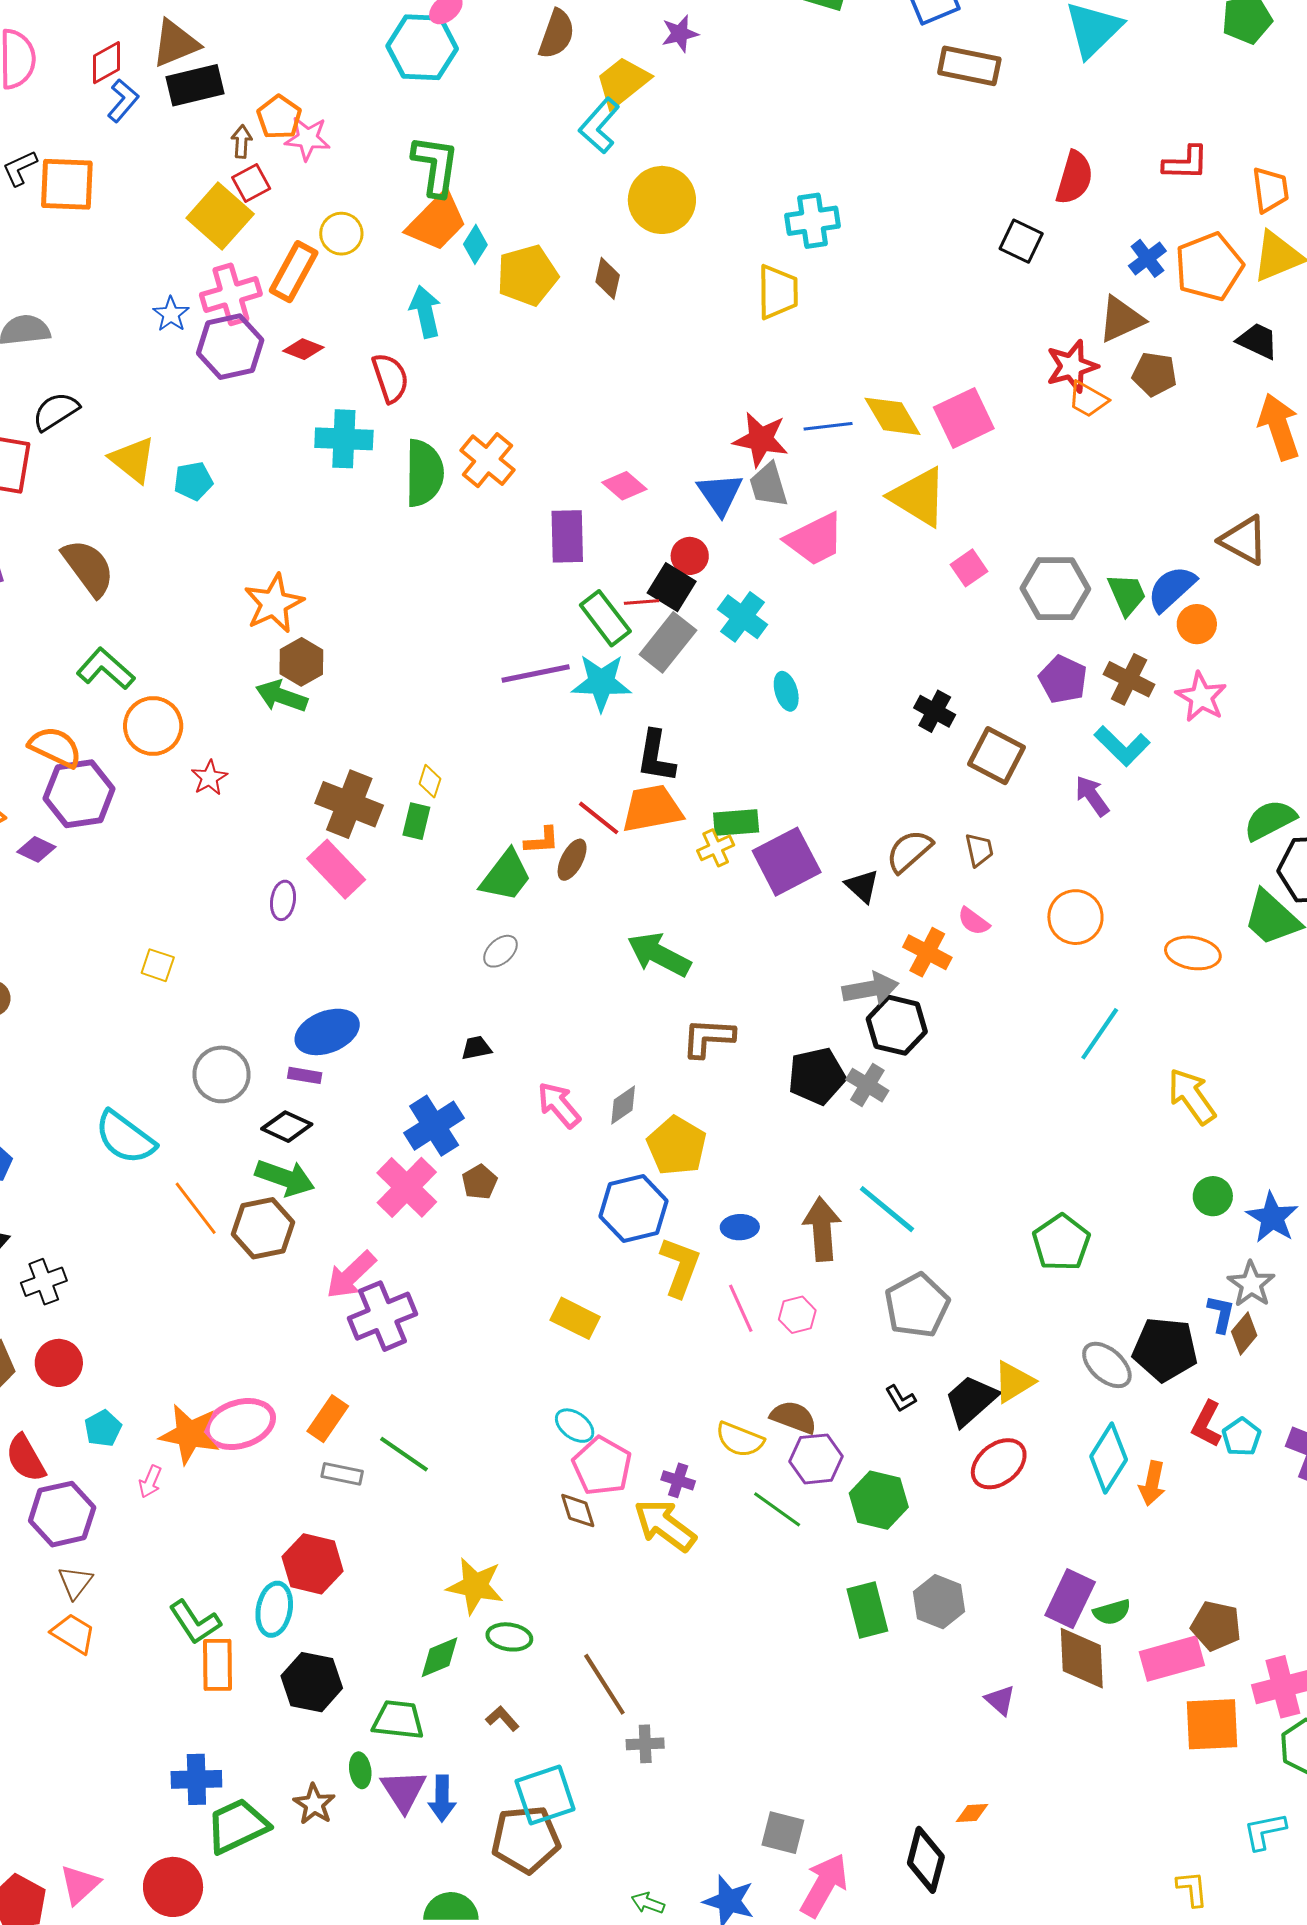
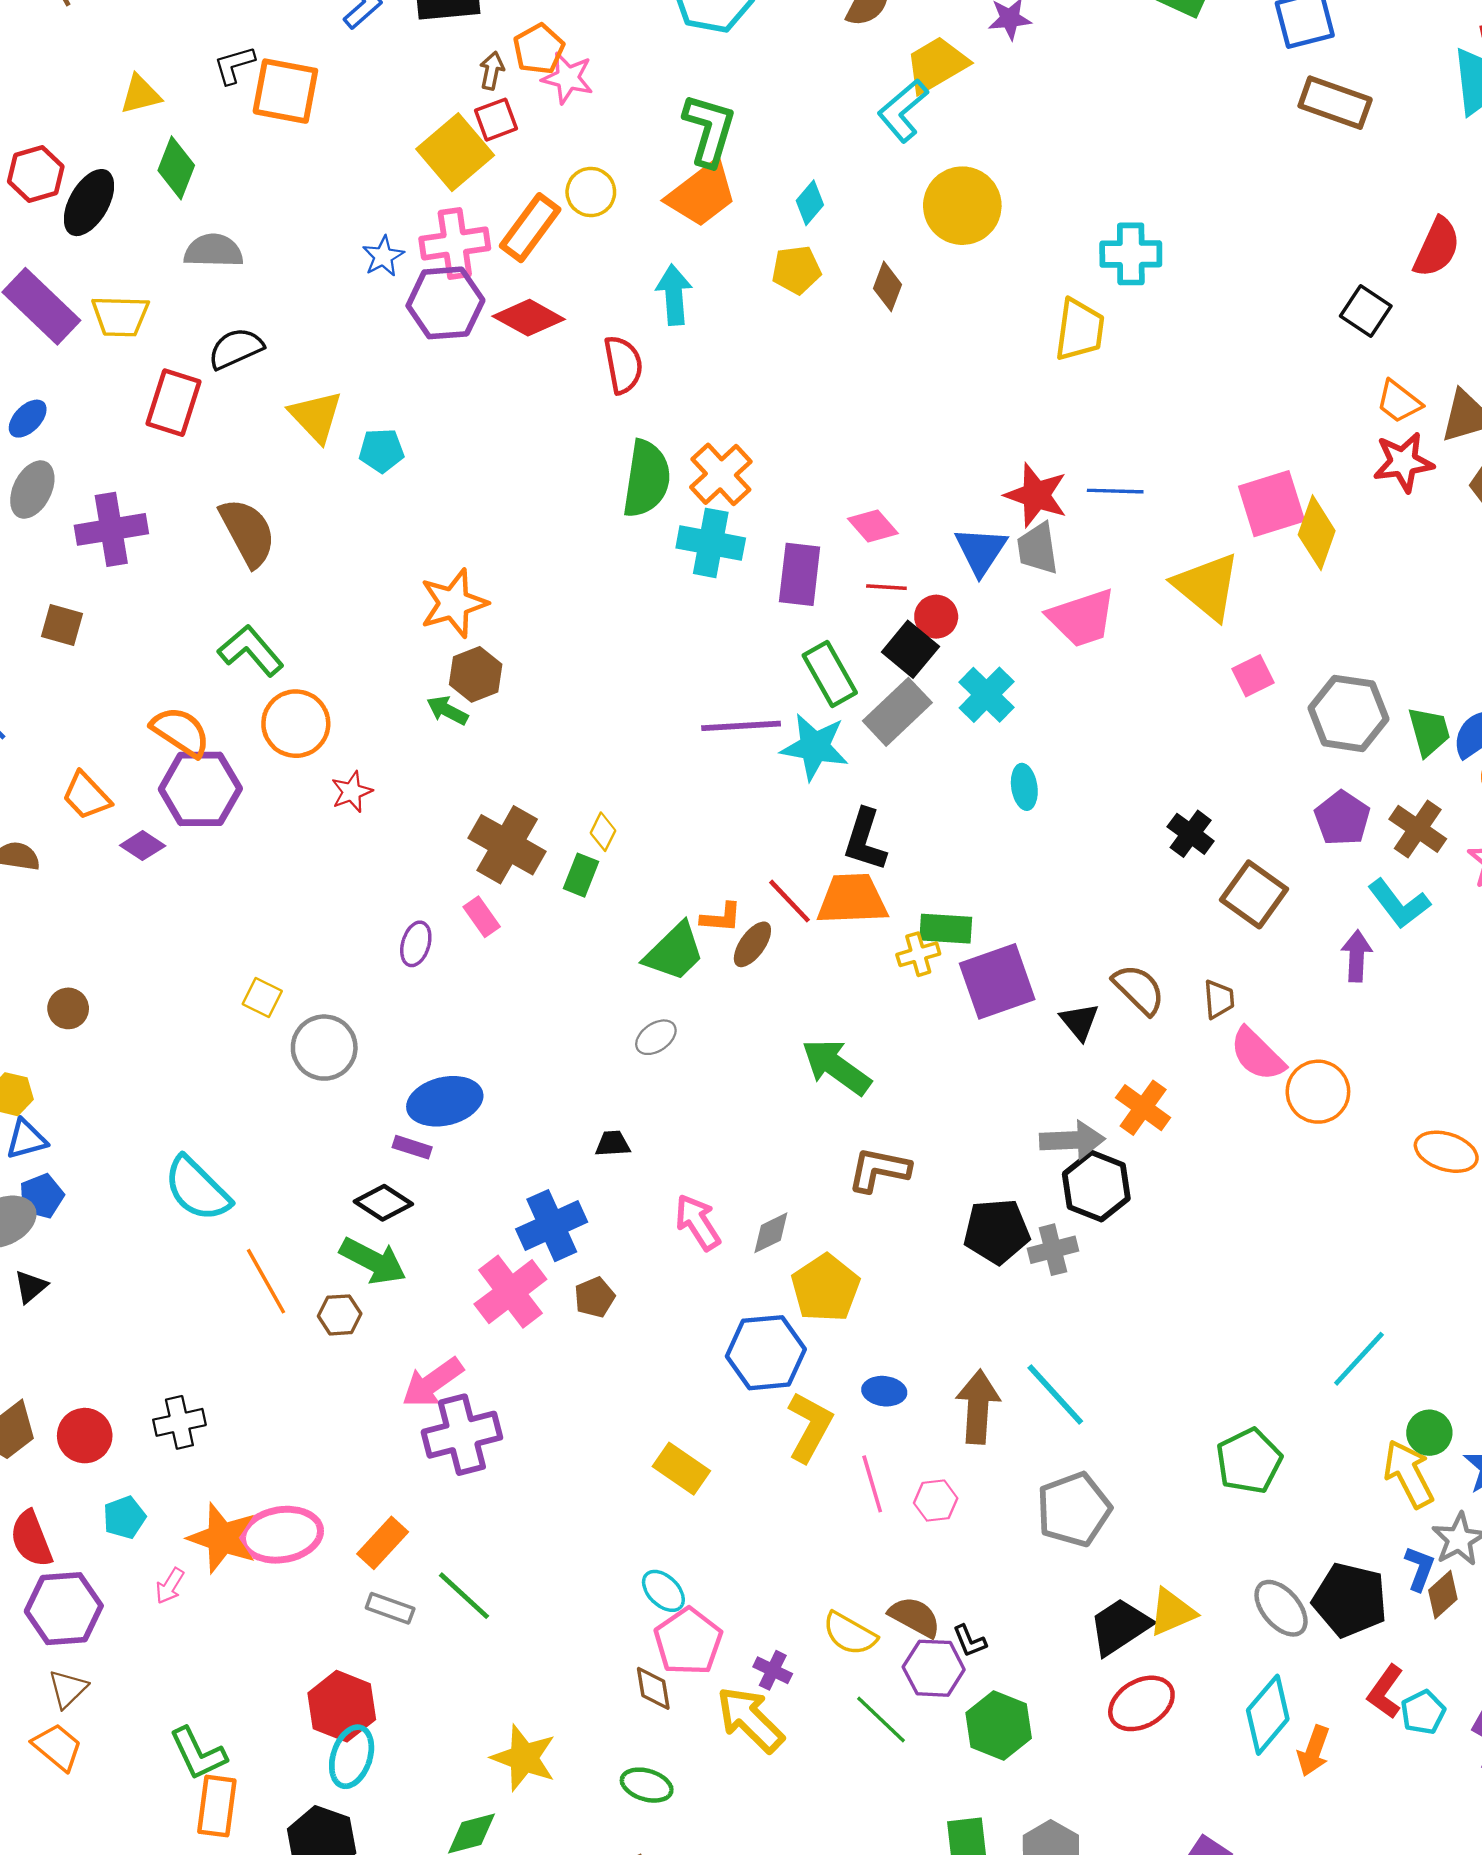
cyan diamond: (475, 244) -> (810, 203), moved
yellow pentagon: (527, 275) -> (796, 270), size x0.7
red diamond: (303, 349) -> (529, 318), size x1.5
orange trapezoid: (1088, 399) -> (1399, 402), moved
yellow diamond: (893, 416) -> (1317, 533), moved, turned 42
cyan cross: (344, 439) -> (711, 543), moved
red line: (641, 602) -> (886, 587), moved
green arrow: (282, 696) -> (447, 710), size x0.7
purple arrow: (1092, 796) -> (1357, 956), turned 30
brown semicircle: (909, 851) -> (1139, 989), turned 78
pink rectangle: (336, 869) -> (482, 917), size x0.6
pink semicircle: (974, 921) -> (1257, 1054), moved, size x1.6
cyan line: (1100, 1034) -> (1359, 1359), moved
gray circle: (222, 1074) -> (324, 1048), moved
gray cross: (867, 1085) -> (1053, 1250), turned 36
yellow arrow: (1192, 1096) -> (1409, 1474), moved
brown hexagon: (263, 1228) -> (340, 1315), size x0.6
black cross: (44, 1282) -> (179, 1422), moved
black L-shape: (901, 1399) -> (969, 1641), moved
cyan ellipse: (274, 1609) -> (352, 1757), moved
green ellipse: (509, 1637) -> (647, 1785), moved

